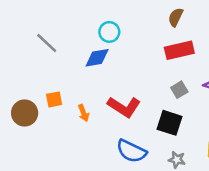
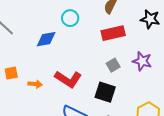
cyan circle: (109, 32) -> (70, 18), moved
orange arrow: (84, 113) -> (35, 84), turned -64

